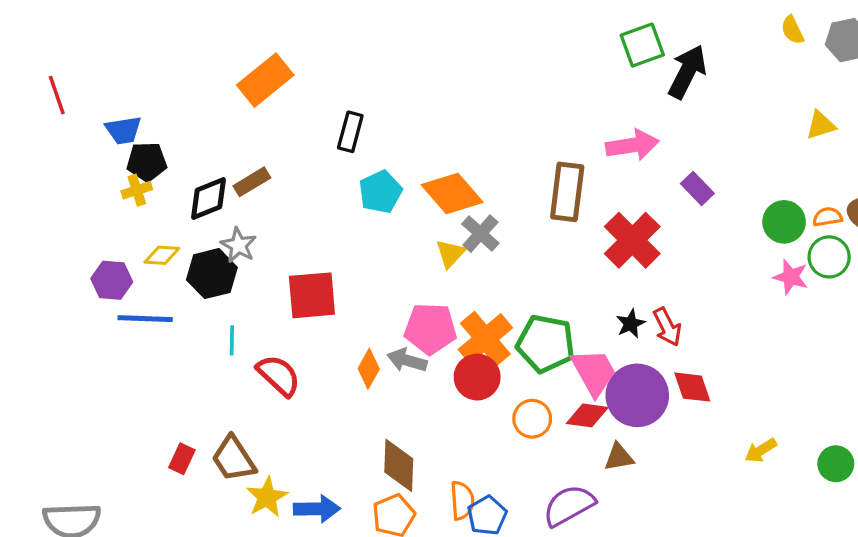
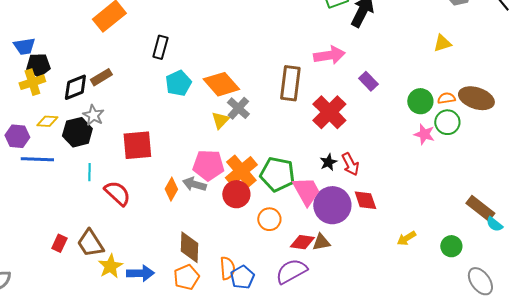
yellow cross: (137, 190) -> (32, 82), size x1.4
red diamond: (587, 415) -> (302, 242), moved

